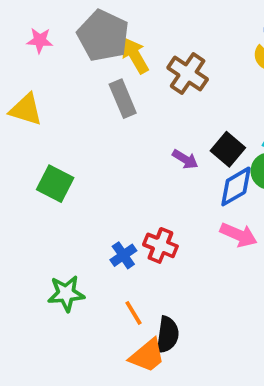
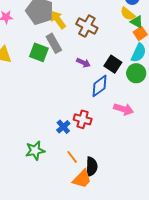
purple arrow: (185, 159) -> (83, 63), moved
green square: (55, 184) -> (39, 52), moved
blue diamond: (236, 186) -> (99, 86), moved

